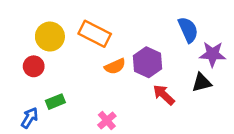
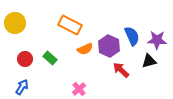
blue semicircle: (188, 30) -> (132, 36), moved
yellow circle: (50, 37) -> (15, 23), moved
red circle: (34, 66) -> (25, 59), moved
green rectangle: (55, 102) -> (50, 58), moved, turned 64

